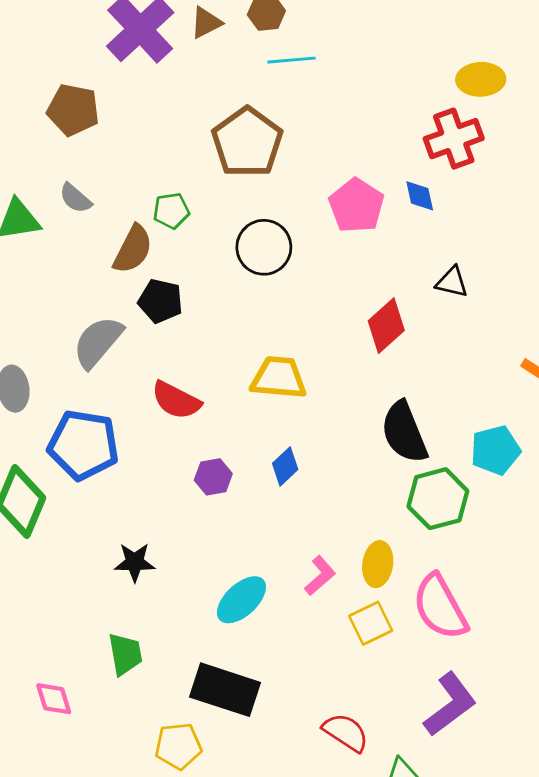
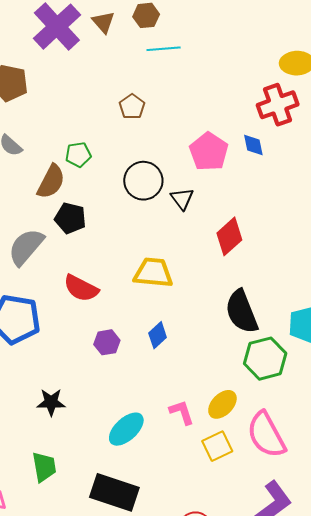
brown triangle: (206, 23) -> (103, 22), turned -45
brown pentagon: (247, 142) -> (132, 107), size x0.5
black triangle: (452, 282) -> (182, 199), moved, turned 40
yellow ellipse: (378, 564) -> (222, 404), turned 36
pink L-shape: (320, 576) -> (182, 412), turned -68

